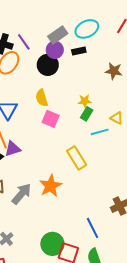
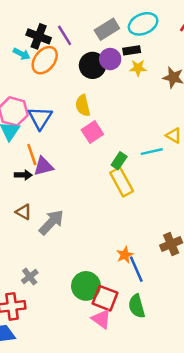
purple circle: (55, 50) -> (110, 59), moved
yellow star: (85, 101) -> (138, 68), moved
green rectangle: (87, 114) -> (119, 161), moved
pink square: (51, 119) -> (92, 132), turned 30
orange star: (51, 186) -> (125, 255), moved, size x0.6

